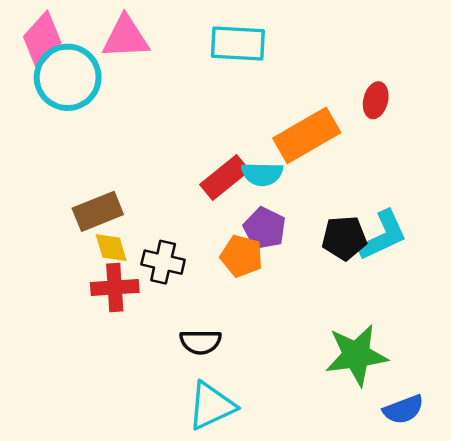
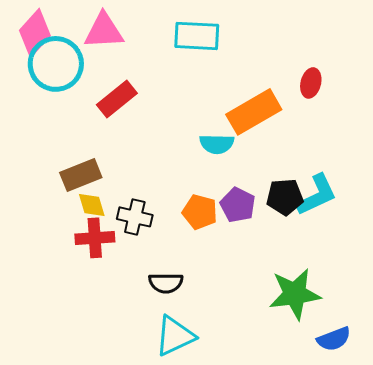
red rectangle: (225, 178) -> (117, 99), moved
purple pentagon: (265, 228) -> (238, 205), moved

